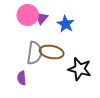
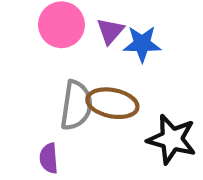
purple triangle: (42, 18) -> (110, 31), moved
blue star: (66, 24) -> (142, 44), turned -30

